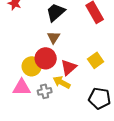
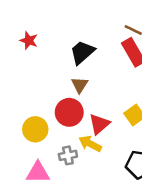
yellow circle: (32, 66) -> (35, 129), moved
pink triangle: (22, 87) -> (38, 172), moved

